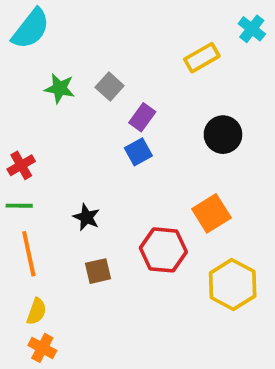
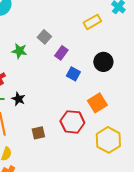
green star: (60, 88) -> (19, 51), moved
blue square: (138, 152) -> (73, 74), moved, turned -32
black star: (87, 217) -> (18, 99), moved

